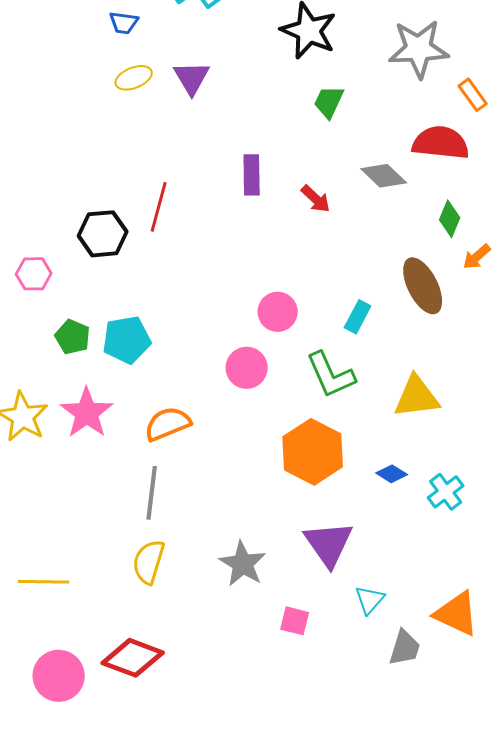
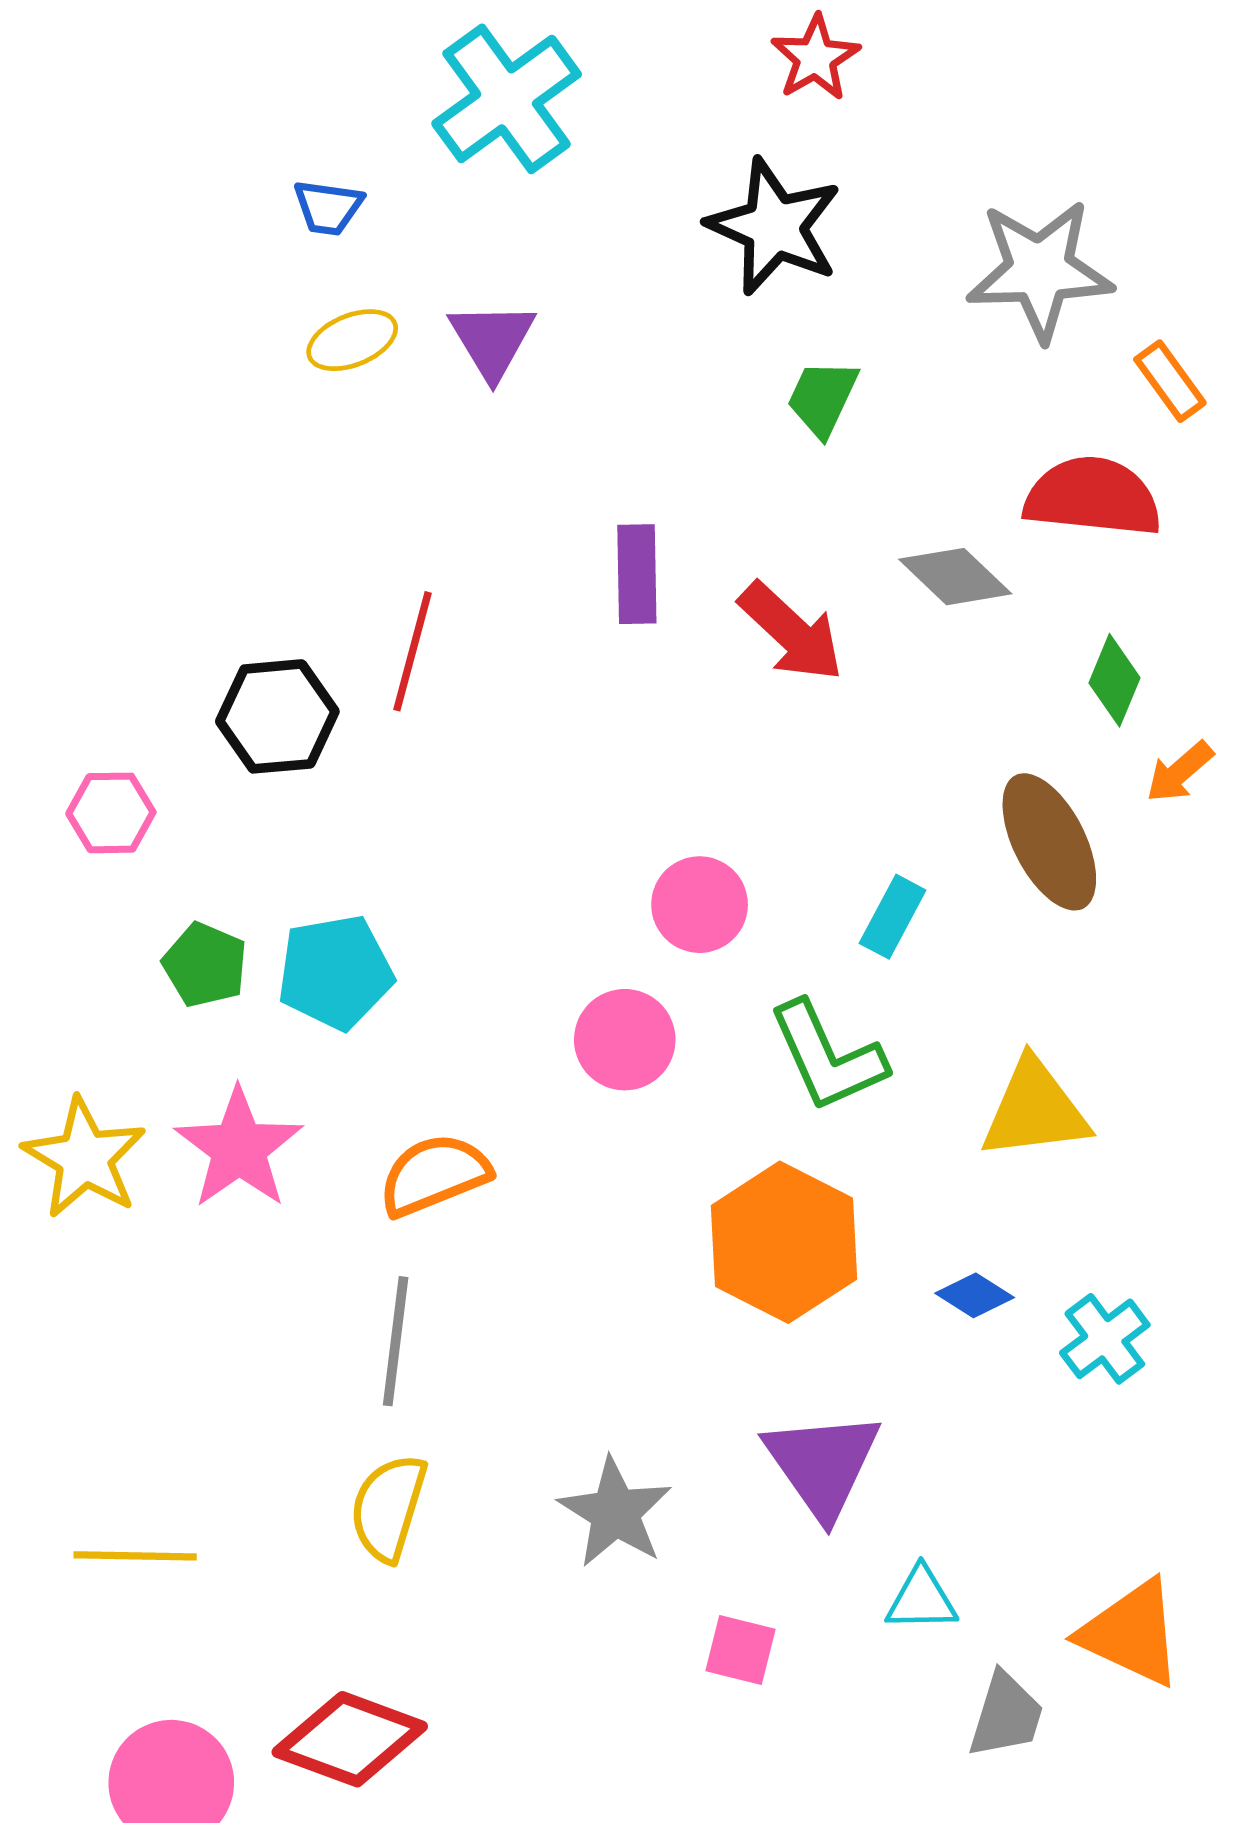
red arrow: (316, 199) -> (791, 632), size x1.5
cyan triangle: (370, 600) -> (921, 1599), turned 48

